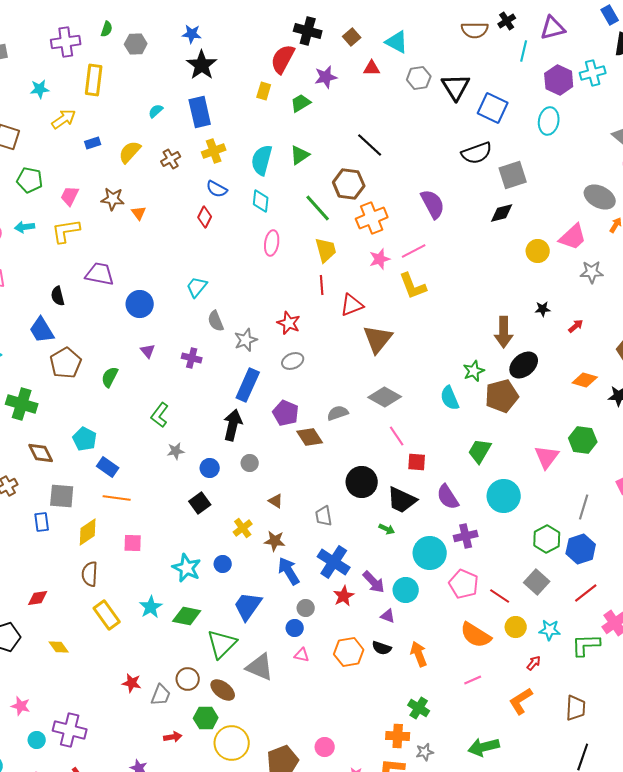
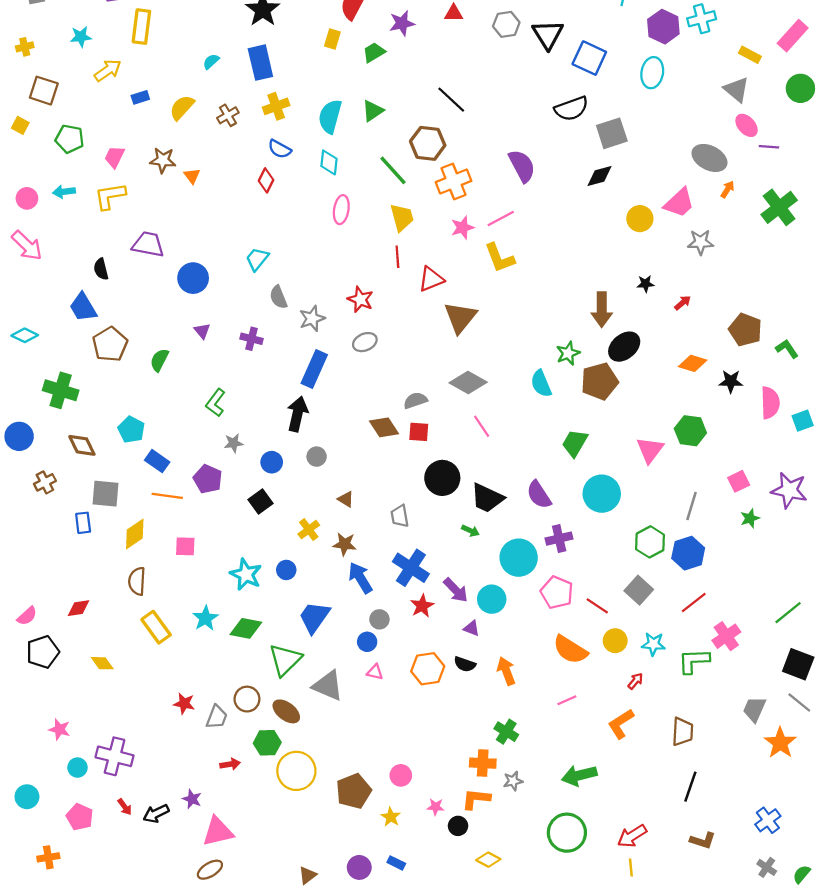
purple pentagon: (286, 413) -> (208, 479), moved
red square: (417, 462) -> (419, 432), moved

